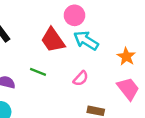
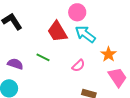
orange star: (126, 56) -> (109, 54), moved

